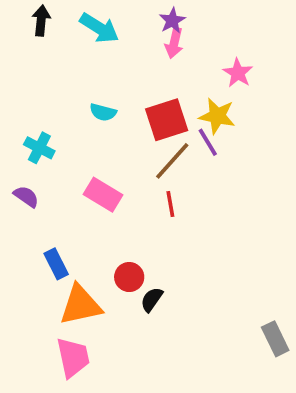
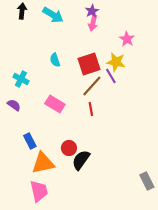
cyan semicircle: (103, 112) -> (55, 60), turned 56
black semicircle: (152, 299) -> (81, 160), size x1.5

